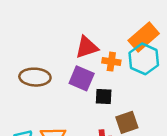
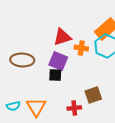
black square: (104, 96) -> (55, 75), moved

